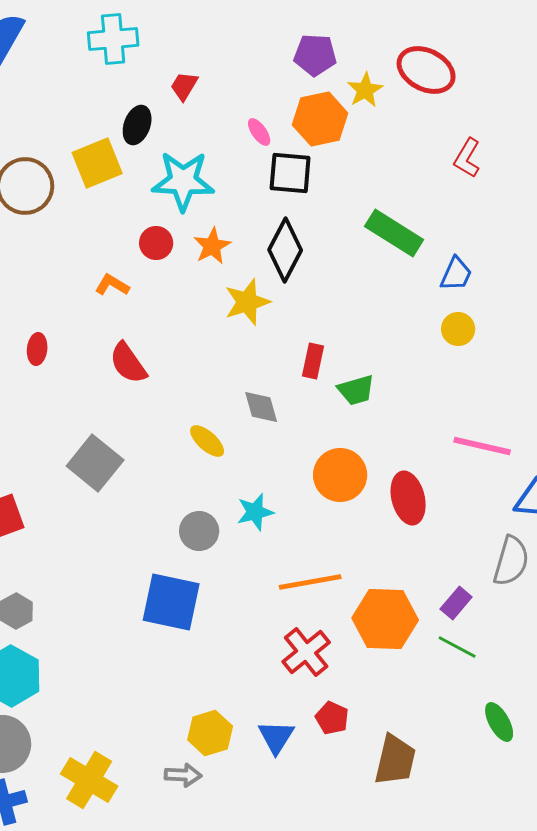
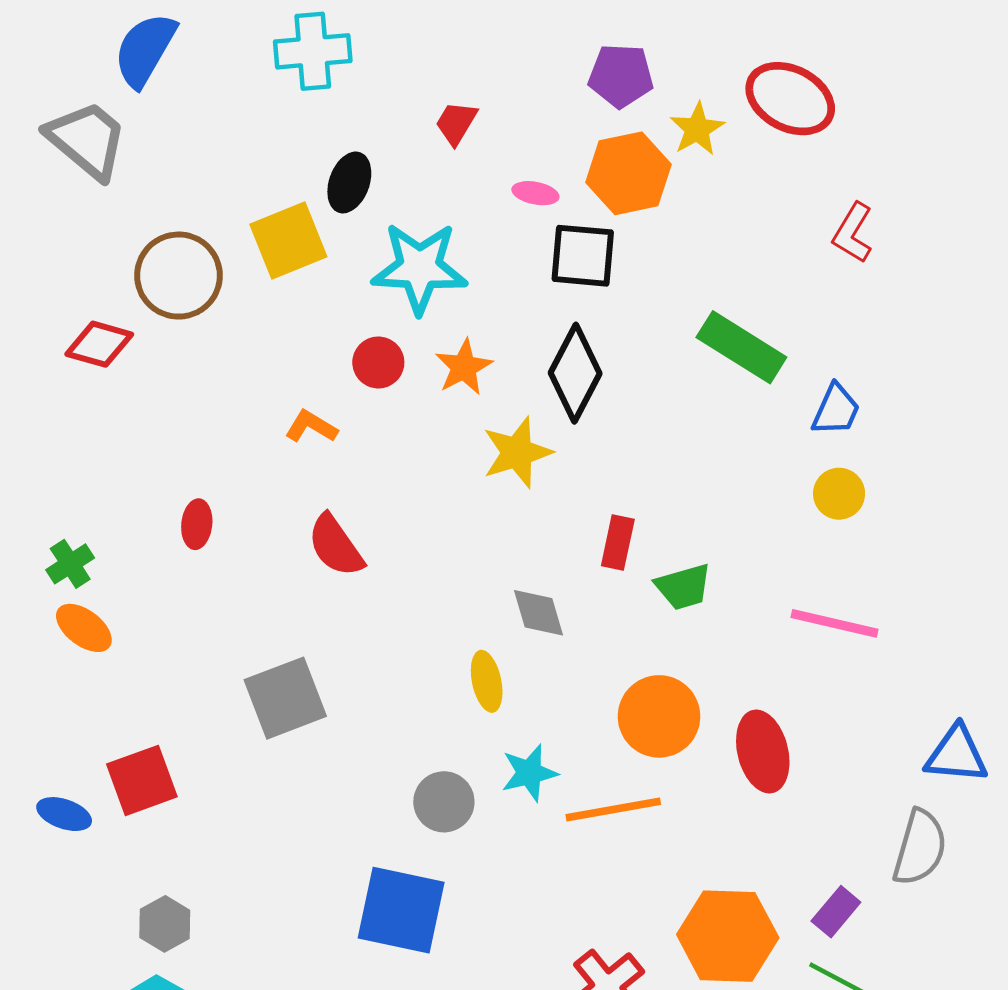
red trapezoid: (184, 86) -> (456, 123), moved
pink ellipse: (259, 132) -> (535, 193), turned -44
yellow ellipse: (207, 441) -> (487, 681), moved, turned 36
pink line: (482, 446) -> (834, 623), moved
gray square: (95, 463) -> (285, 698), turned 30
orange line: (310, 582) -> (613, 809), moved

